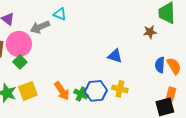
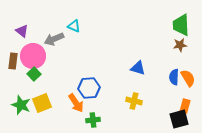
brown star: (150, 32) -> (180, 45), moved
blue triangle: (115, 56) -> (138, 68), moved
blue hexagon: (96, 91) -> (89, 88), moved
green cross: (81, 94) -> (93, 120), moved, turned -32

